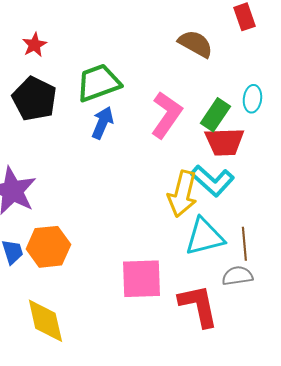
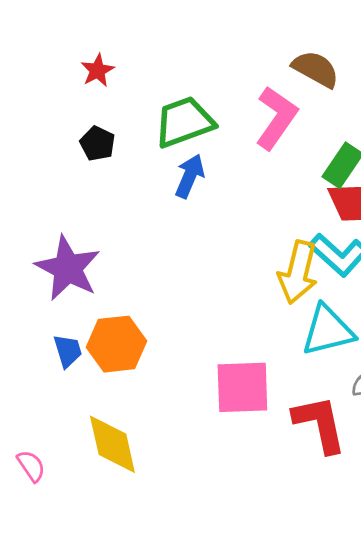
black pentagon: (34, 99) -> (98, 144), size x0.6
pink L-shape: (166, 115) -> (276, 118), moved

